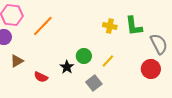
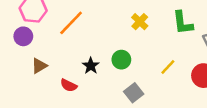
yellow cross: (110, 26) -> (140, 22), moved, turned 32
yellow line: (108, 61) -> (168, 67), moved
black star: (67, 67) -> (91, 66), moved

